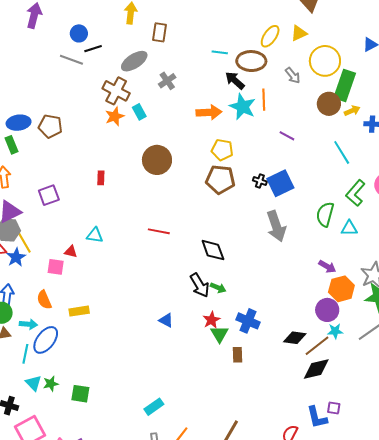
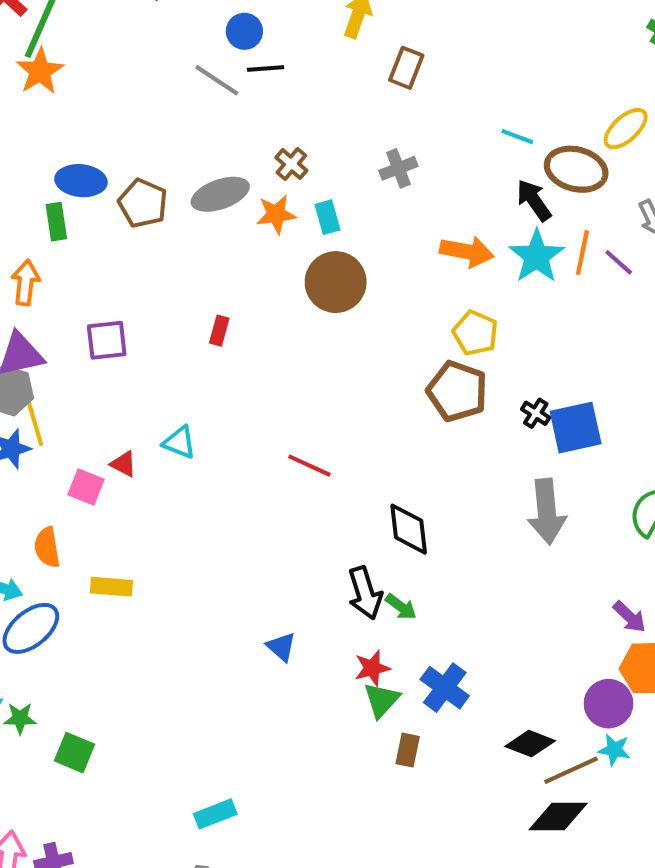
gray ellipse: (134, 61) -> (220, 194), moved
brown cross: (116, 91) -> (291, 164), size x0.6
purple line: (287, 136) -> (619, 262), moved
brown circle: (157, 160) -> (336, 282), moved

